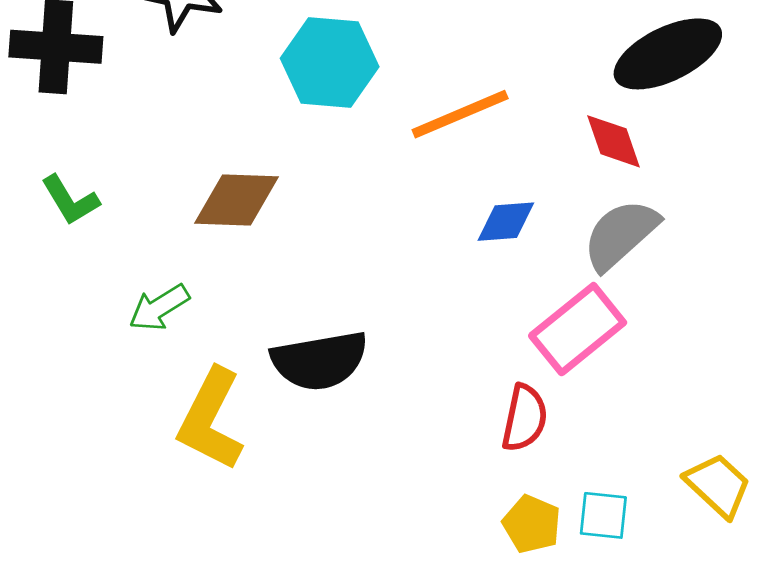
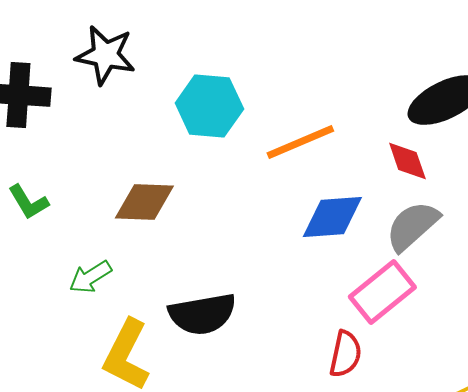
blue diamond: (506, 222) -> (332, 217), size x1.5

